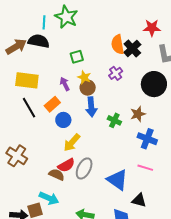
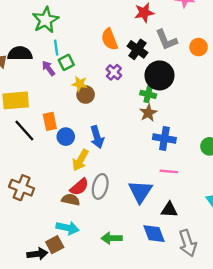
green star: (66, 17) -> (46, 20), turned 30
cyan line: (44, 22) -> (56, 48), moved
black cross: (132, 48) -> (137, 49), moved
purple arrow: (65, 84) -> (48, 68), moved
orange rectangle: (52, 104) -> (50, 121), turned -49
blue arrow: (91, 107) -> (97, 137), moved
green cross: (114, 120) -> (148, 94), moved
blue triangle: (117, 180) -> (140, 192), turned 40

